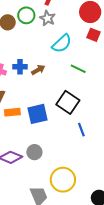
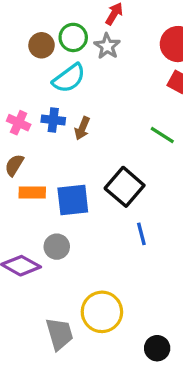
cyan semicircle: (62, 44) -> (69, 78), moved
green line: (78, 69) -> (162, 135), moved
brown arrow: (38, 70) -> (82, 128), turned 136
gray circle: (34, 152) -> (57, 247), moved

